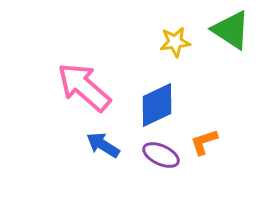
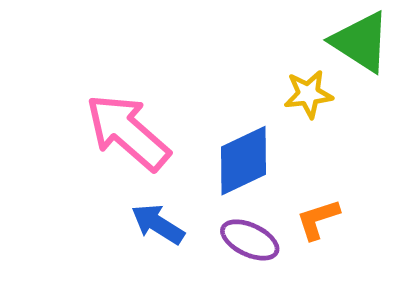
yellow star: (175, 42) -> (308, 94), moved

